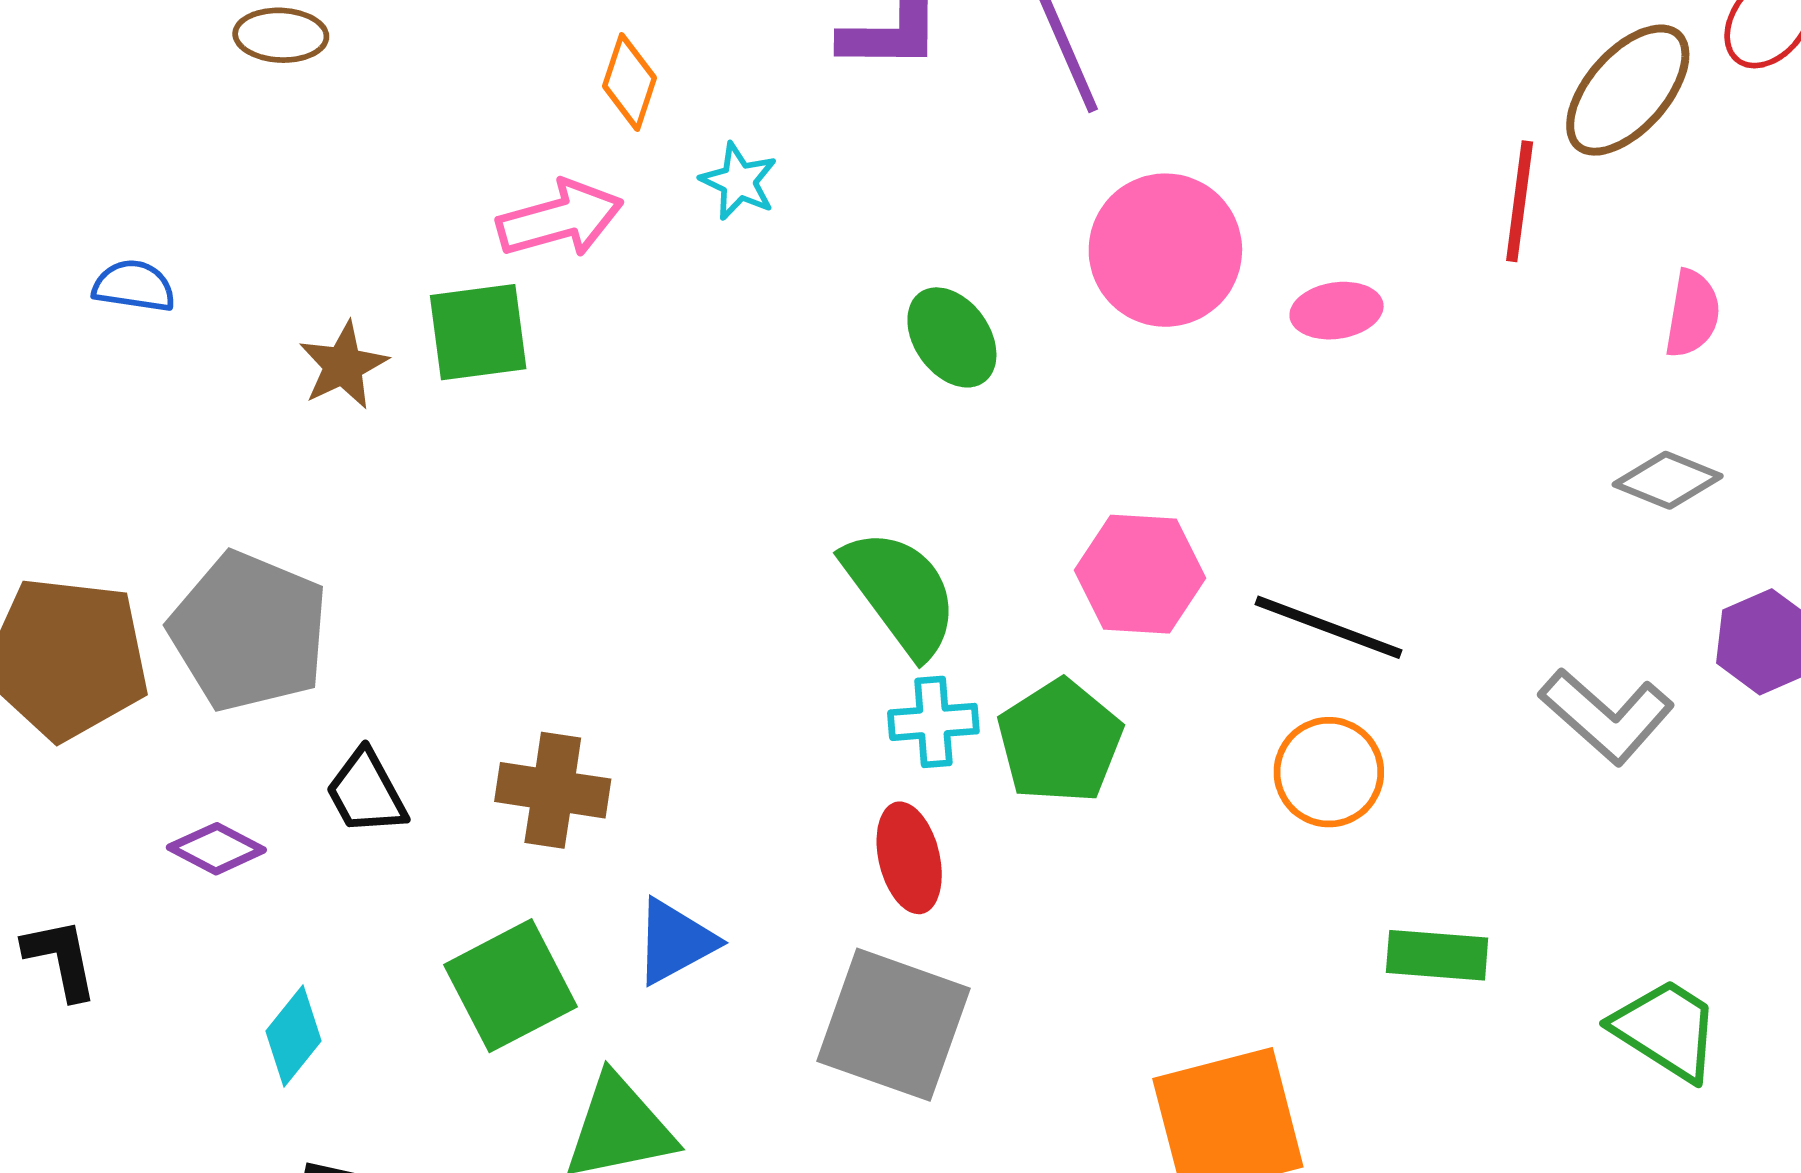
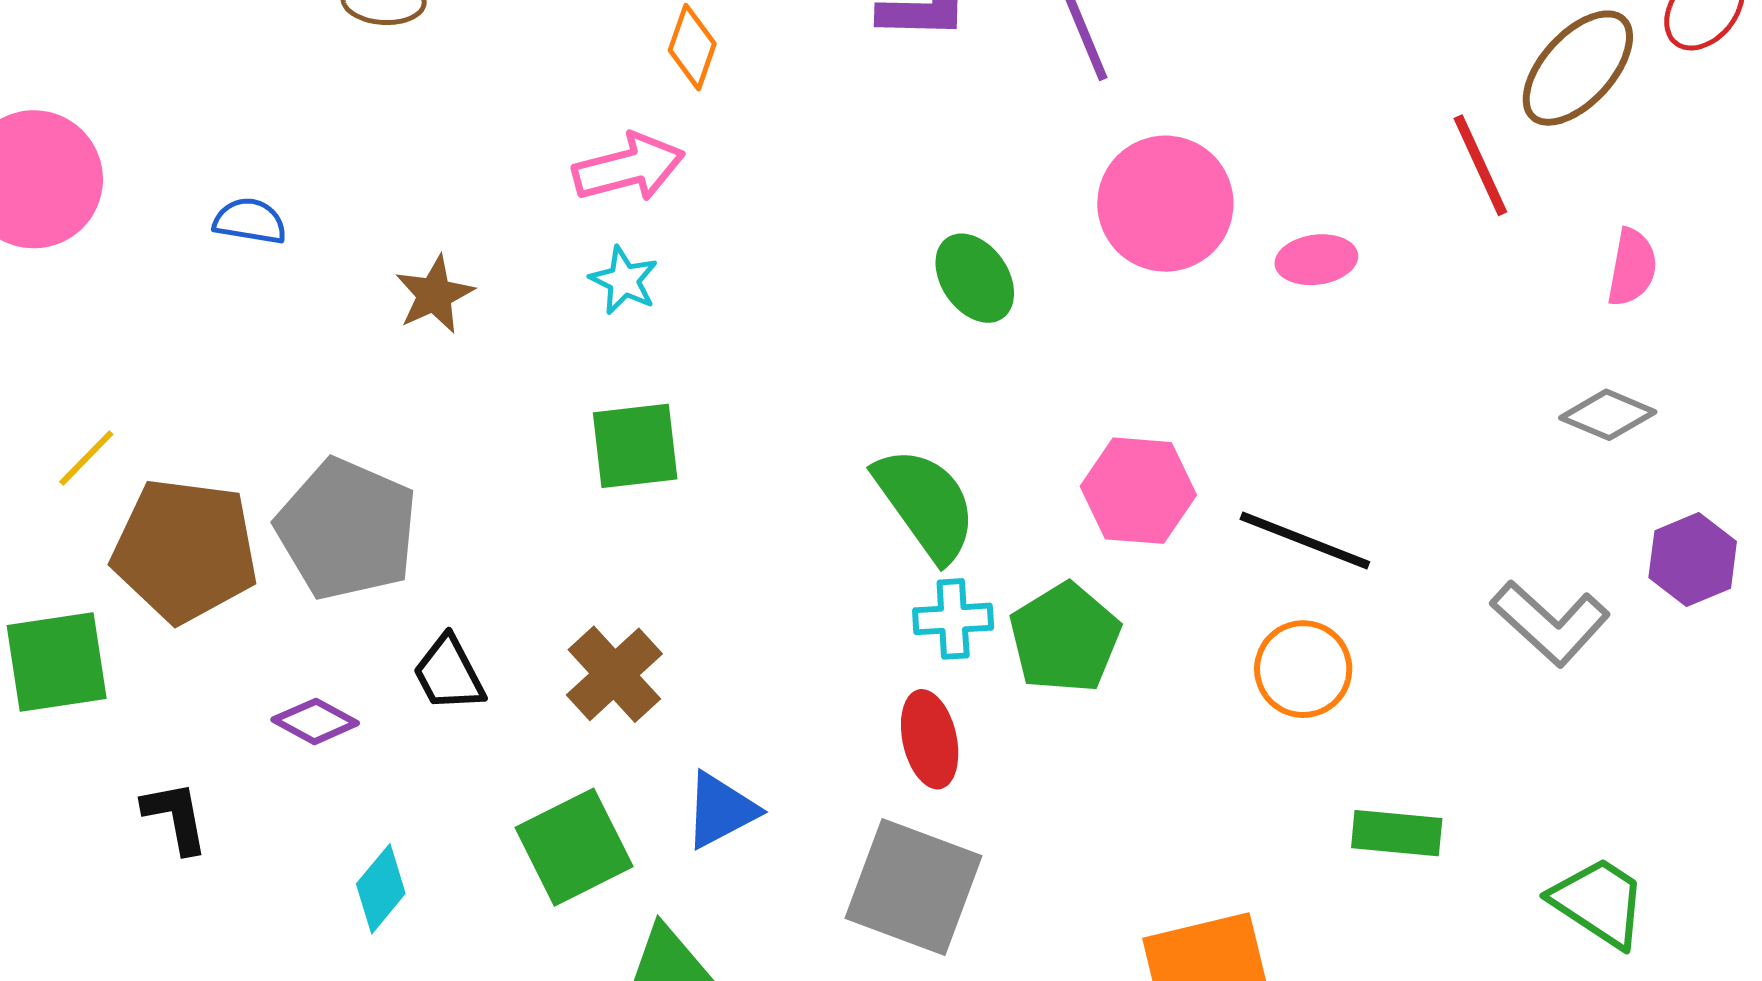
cyan star: (739, 181) -> (624, 280), moved
red line: (1520, 201) -> (1480, 165), turned -33
green square: (478, 332) -> (635, 446), moved
brown cross: (553, 790) -> (614, 674), turned 38

